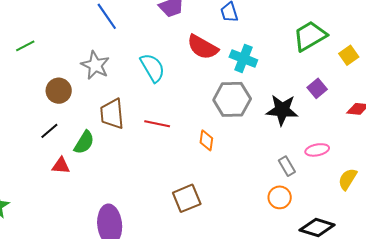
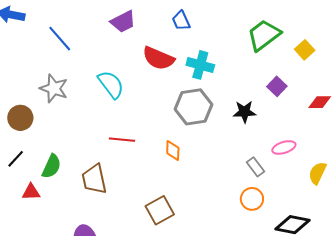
black star: (282, 110) -> (244, 112), size x0.7
brown trapezoid: (112, 114) -> (94, 179), moved

